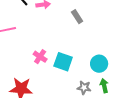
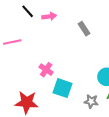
cyan square: (63, 62) -> (62, 88), moved

